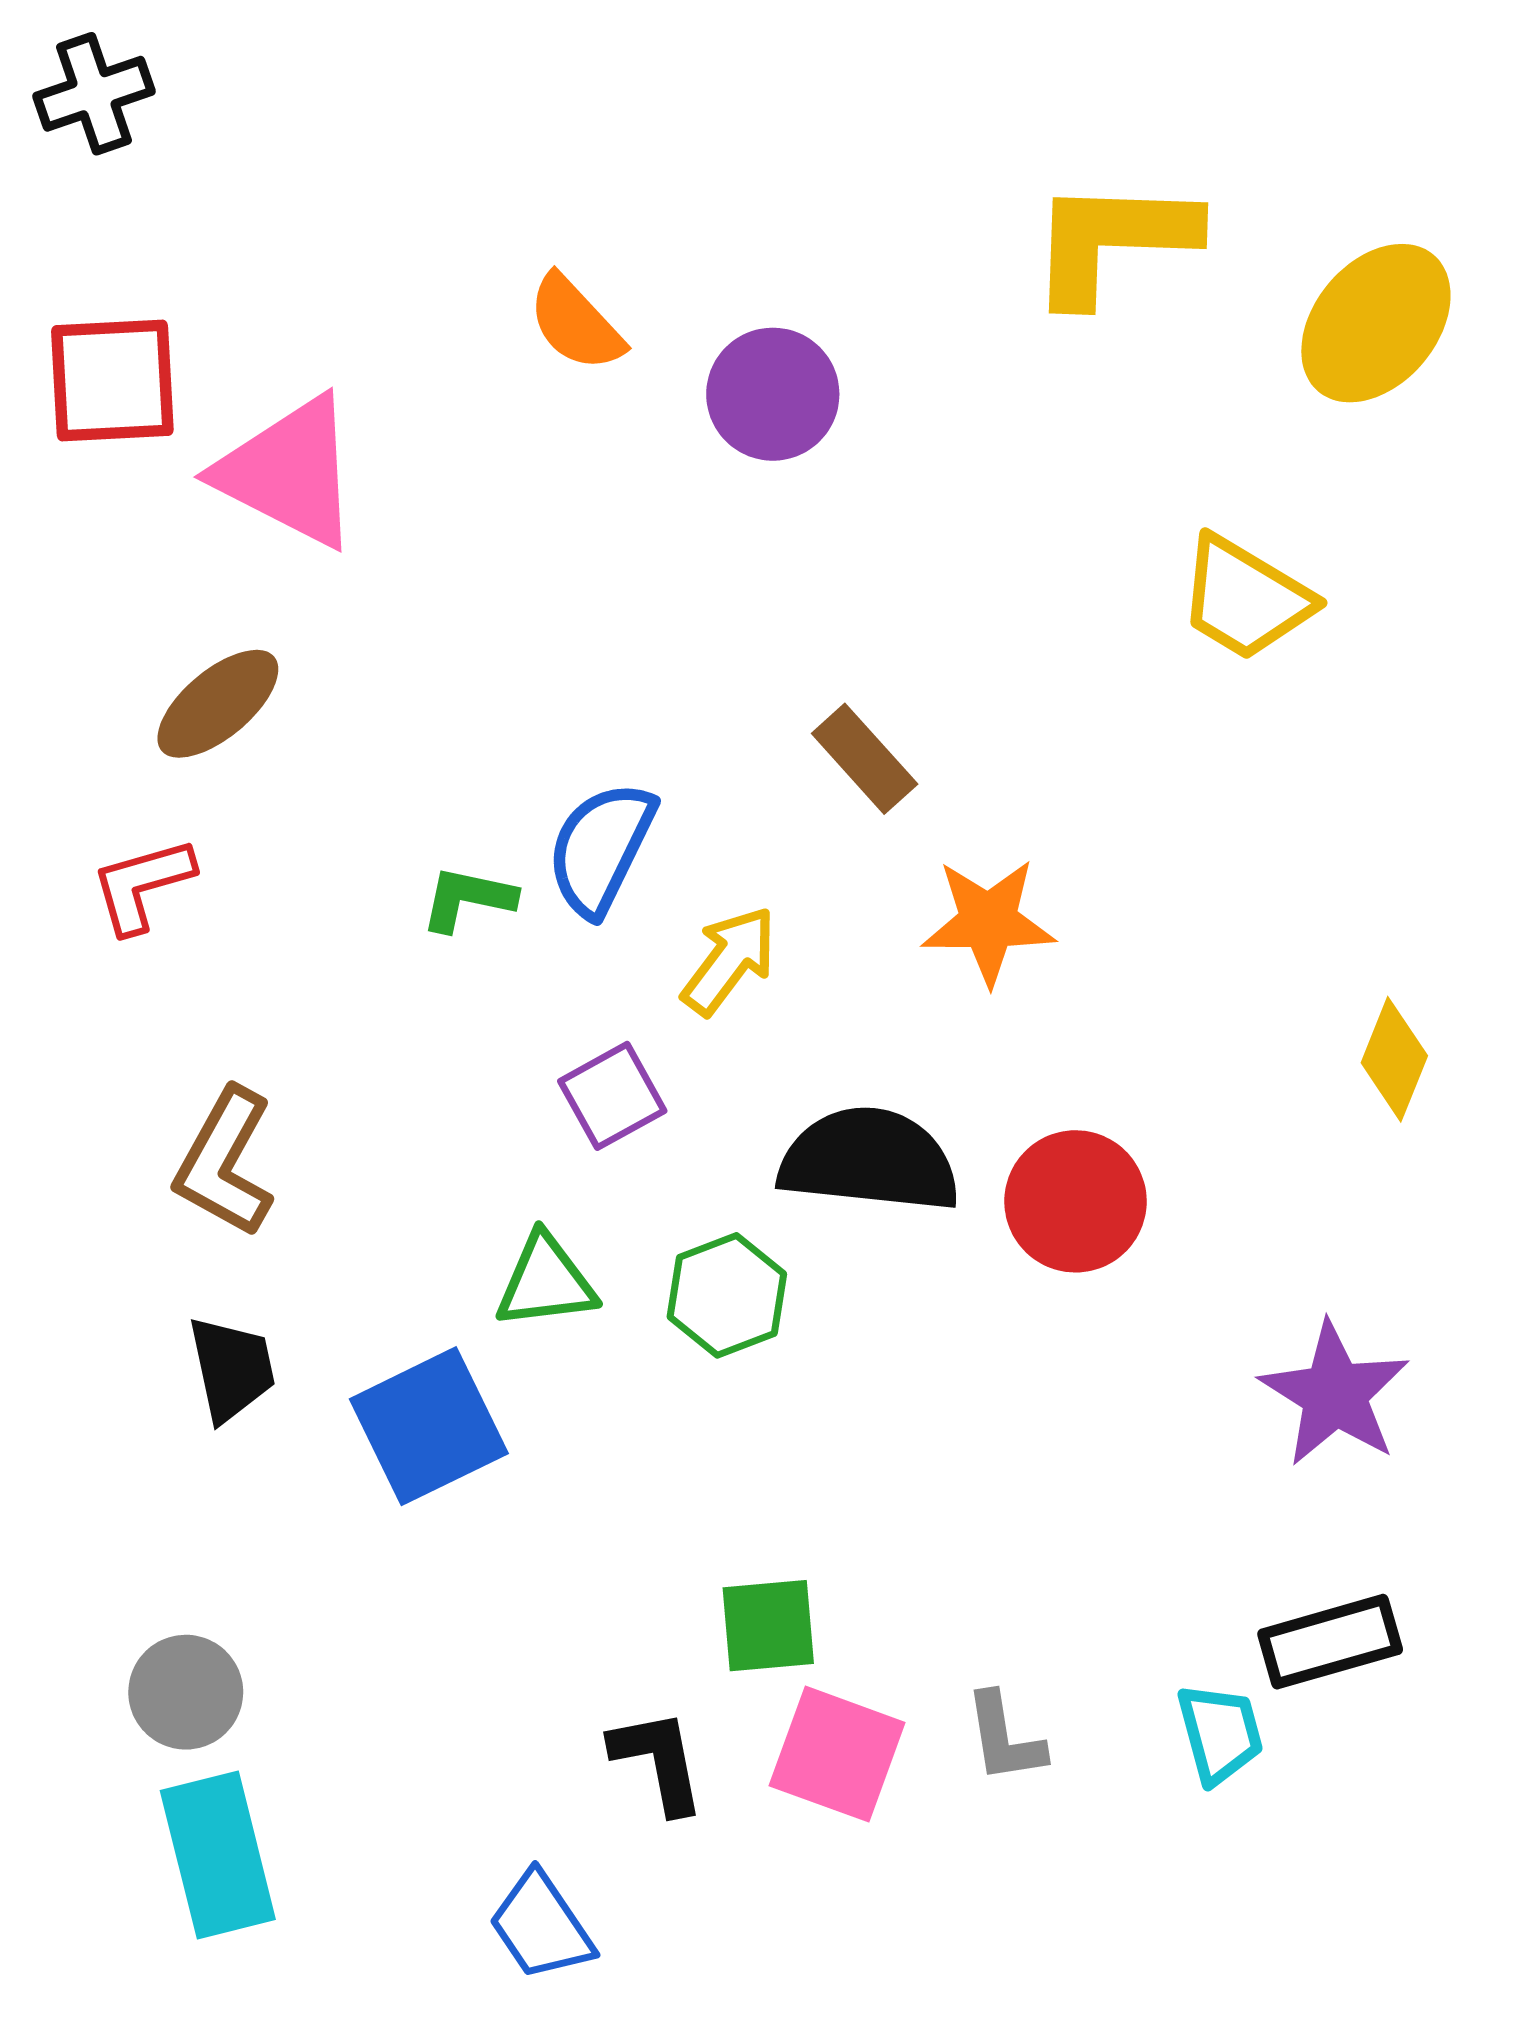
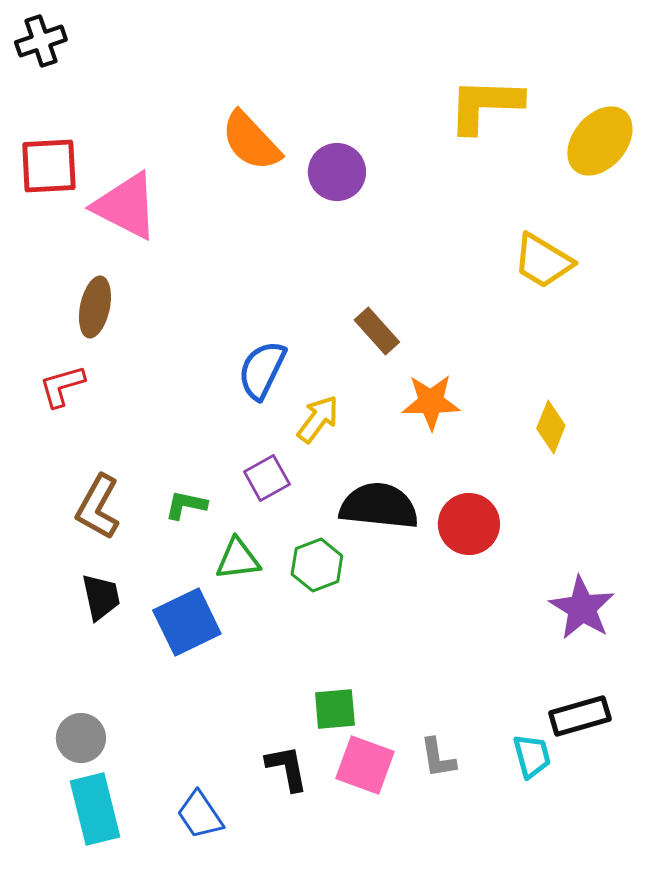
orange semicircle: (576, 323) -> (251, 141), size x1.4
brown ellipse: (218, 704) -> (95, 307), turned -38
green L-shape: (468, 899) -> (186, 505), moved
yellow diamond: (1394, 1059) -> (551, 427), moved
blue trapezoid: (541, 1926) -> (200, 815), moved

